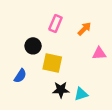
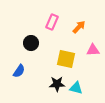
yellow square: (52, 63) -> (66, 59), moved
cyan triangle: (81, 94) -> (76, 88), turned 32

